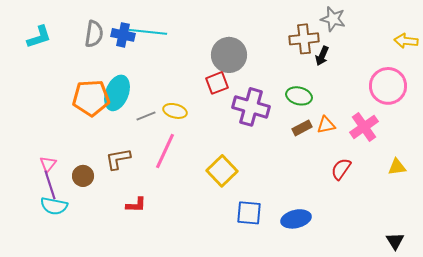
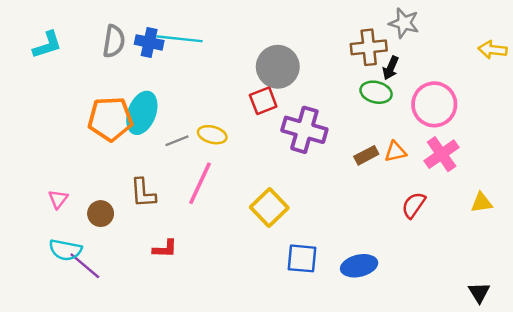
pink circle: (388, 86) -> (434, 104), moved
green ellipse: (299, 96) -> (376, 92), moved
brown L-shape: (118, 159) -> (143, 193), turned -84
purple line: (50, 185) -> (85, 266), moved, turned -32

